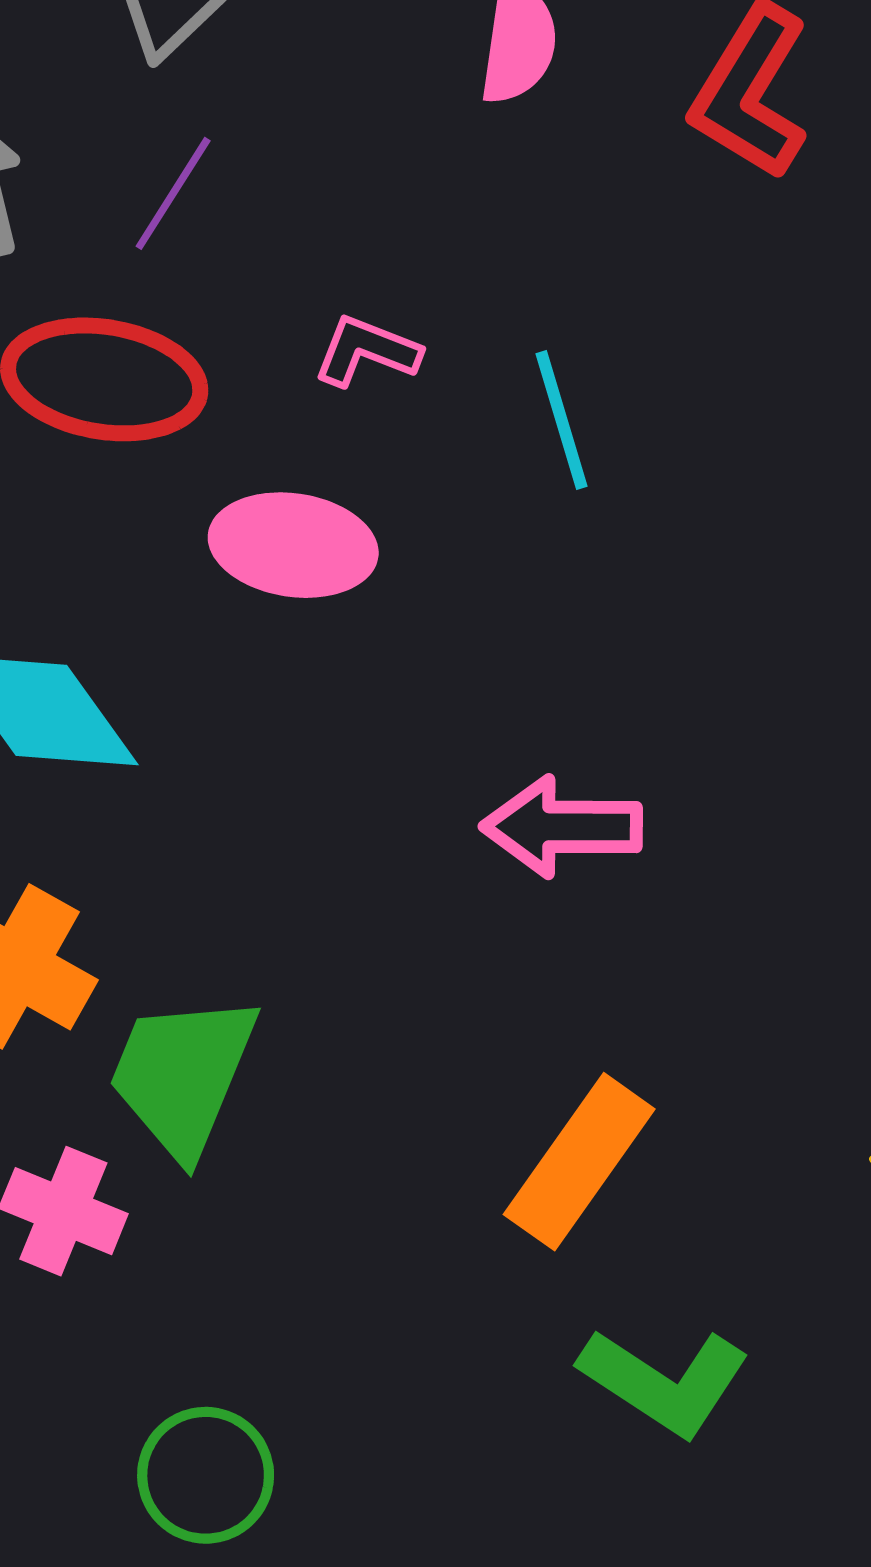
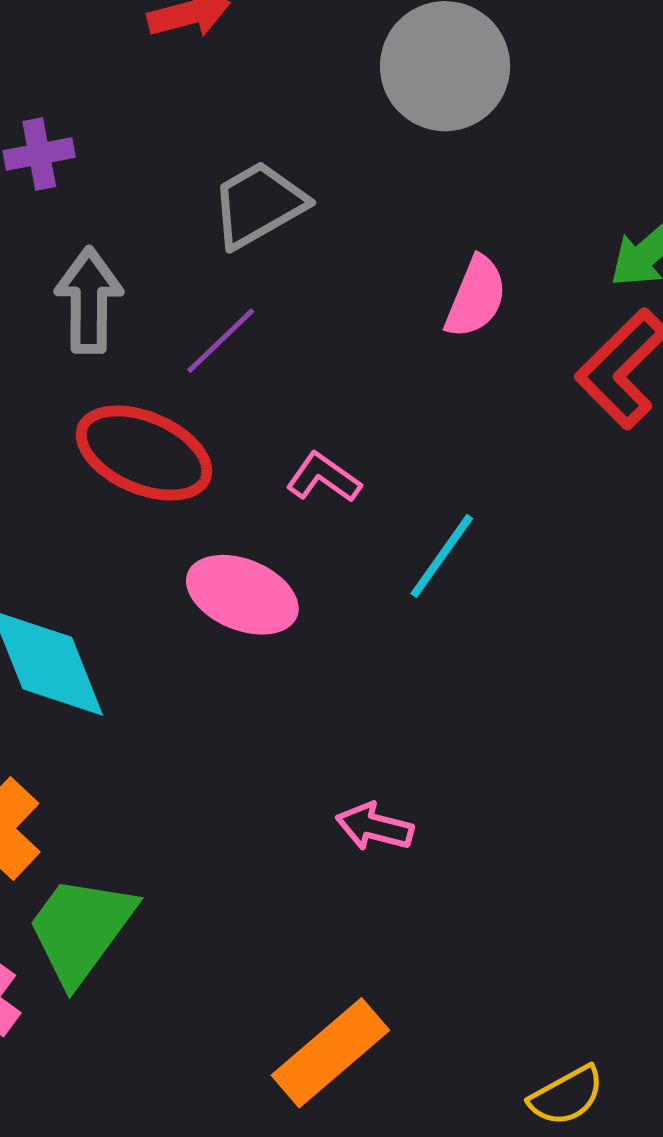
cyan line: (561, 420) -> (442, 556), turned 38
pink arrow: (562, 827) -> (374, 827), size x0.7

